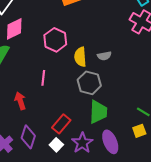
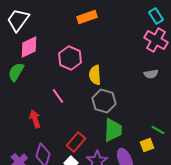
gray semicircle: (104, 56) -> (151, 74), moved
pink line: (43, 78) -> (58, 96), turned -42
yellow square: (139, 131) -> (147, 145), moved

